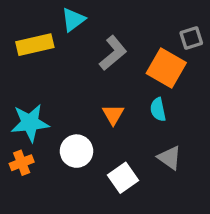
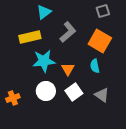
gray square: (191, 38) -> (103, 11), moved
yellow rectangle: (35, 45) -> (30, 37), moved
cyan star: (30, 123) -> (44, 61), moved
white square: (123, 178) -> (74, 92), moved

